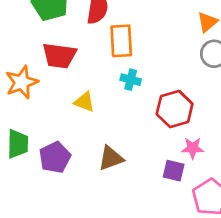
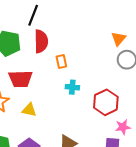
orange rectangle: (121, 41) -> (61, 62), size x0.6
yellow triangle: (84, 102) -> (29, 110), moved

